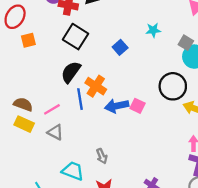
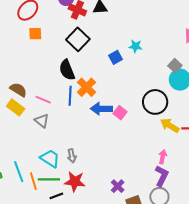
cyan star: (153, 30) -> (135, 46), moved
black semicircle: (71, 72) -> (67, 70), turned -70
pink line: (52, 109) -> (43, 100), turned 42
gray arrow: (102, 156) -> (72, 156), moved

